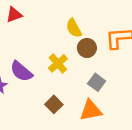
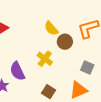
purple semicircle: (21, 71) -> (17, 71), turned 36
gray square: (97, 82) -> (87, 68), moved

